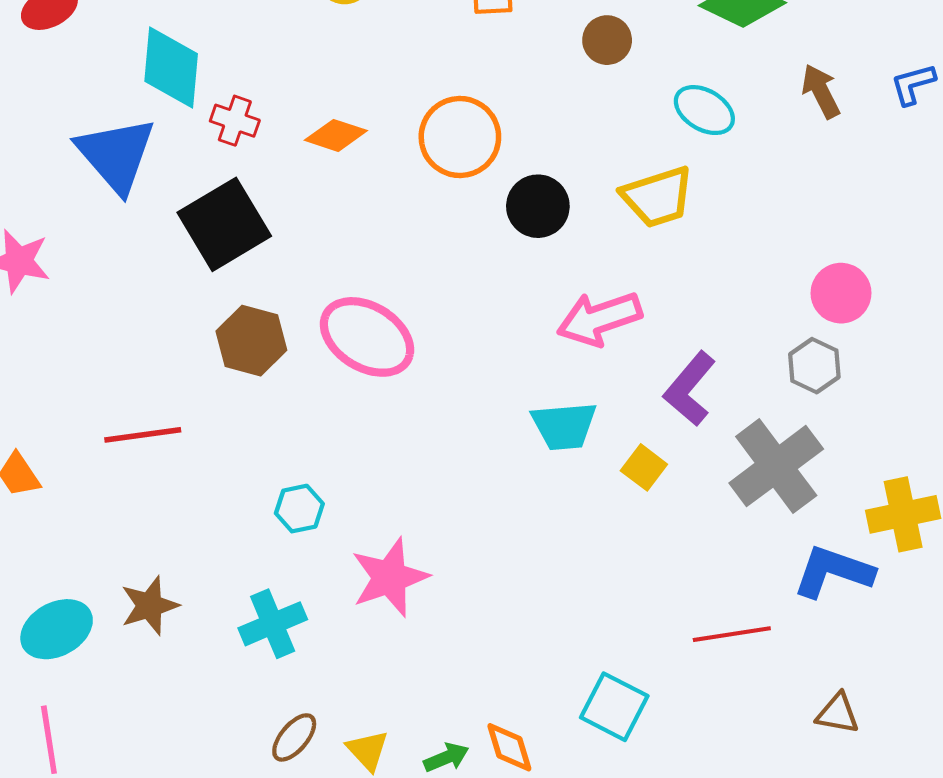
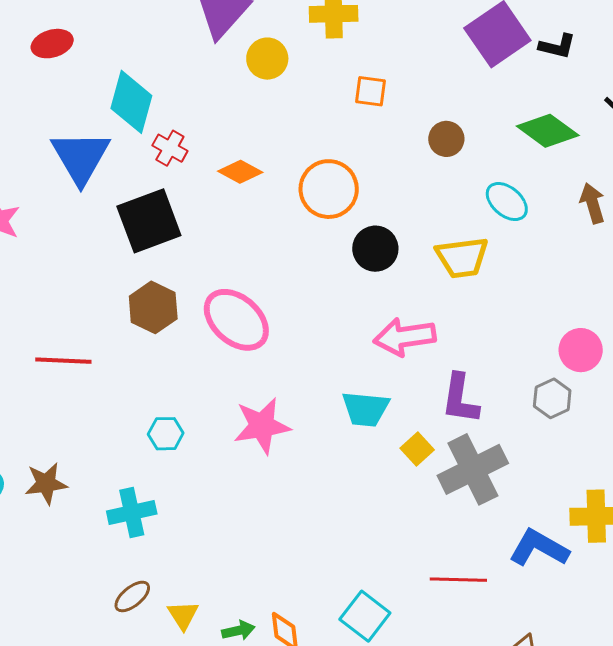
purple L-shape: (690, 389) -> (460, 399), turned -42
gray cross: (776, 466) -> (473, 469), moved
pink star: (390, 577) -> (262, 426), moved

